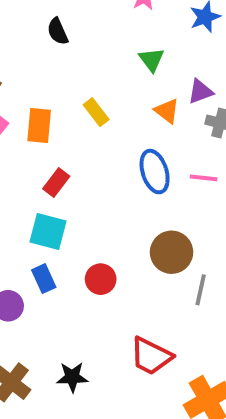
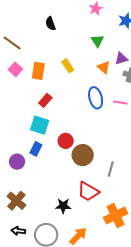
brown circle: (172, 252) -> (83, 155), moved
blue rectangle: (44, 279) -> (36, 149), turned 48
red circle: (101, 279) -> (66, 141), moved
gray line: (201, 290) -> (111, 169), moved
black star: (72, 377) -> (63, 206), moved

